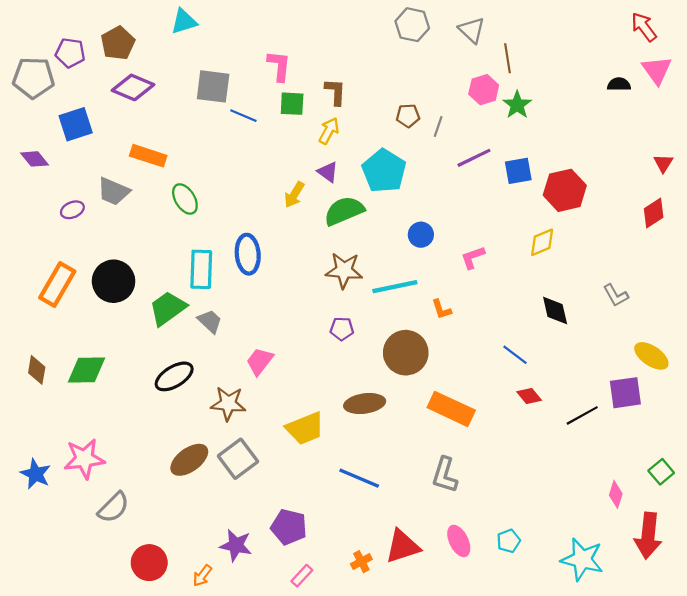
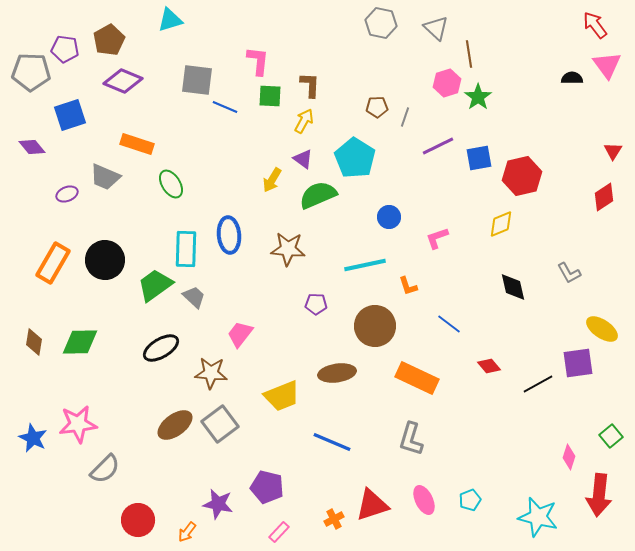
brown star: (344, 270) -> (288, 249), moved
blue line: (515, 355) -> (449, 324), moved

